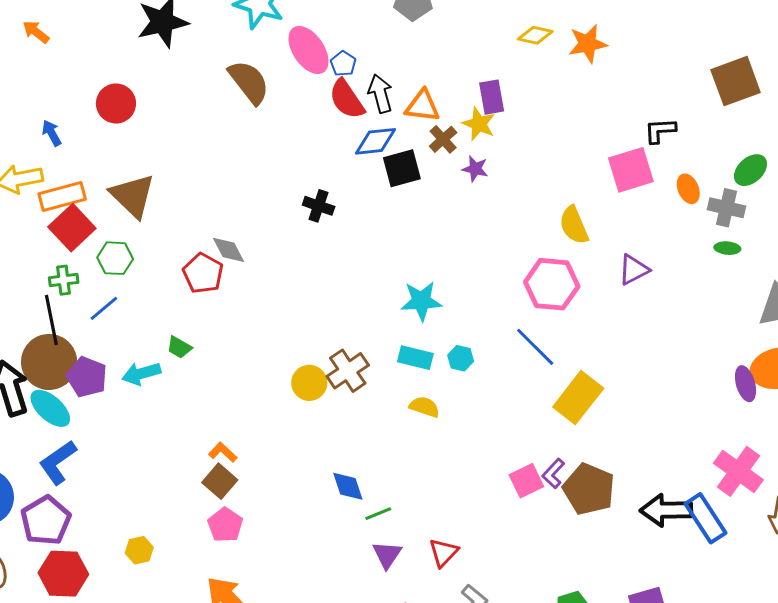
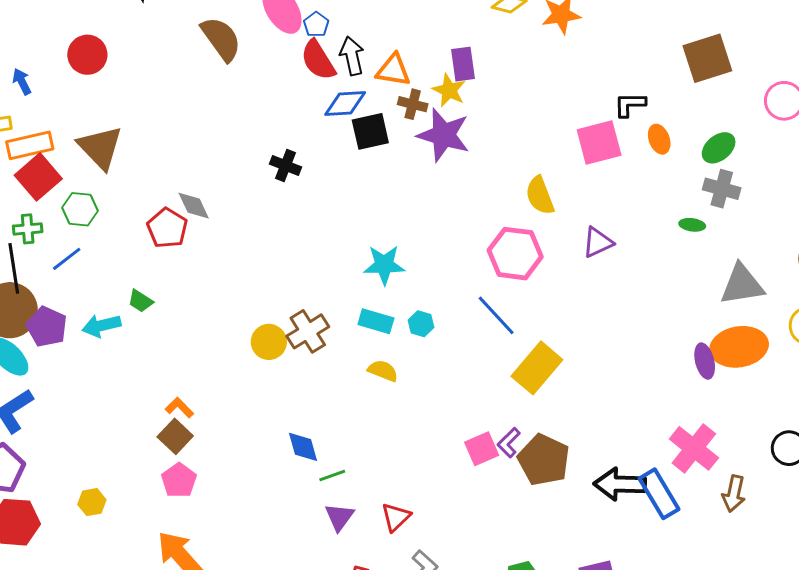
brown cross: (443, 139) -> (413, 104), turned -36
purple star: (475, 169) -> (444, 135), size x2.0
orange ellipse: (688, 189) -> (659, 139), moved
gray cross: (726, 208) -> (722, 189), moved

